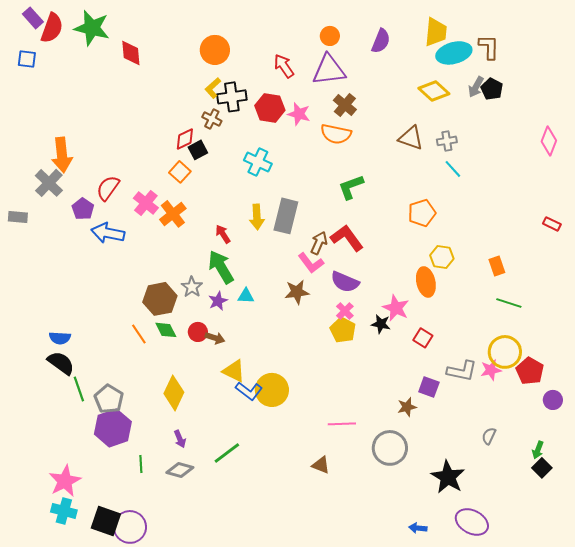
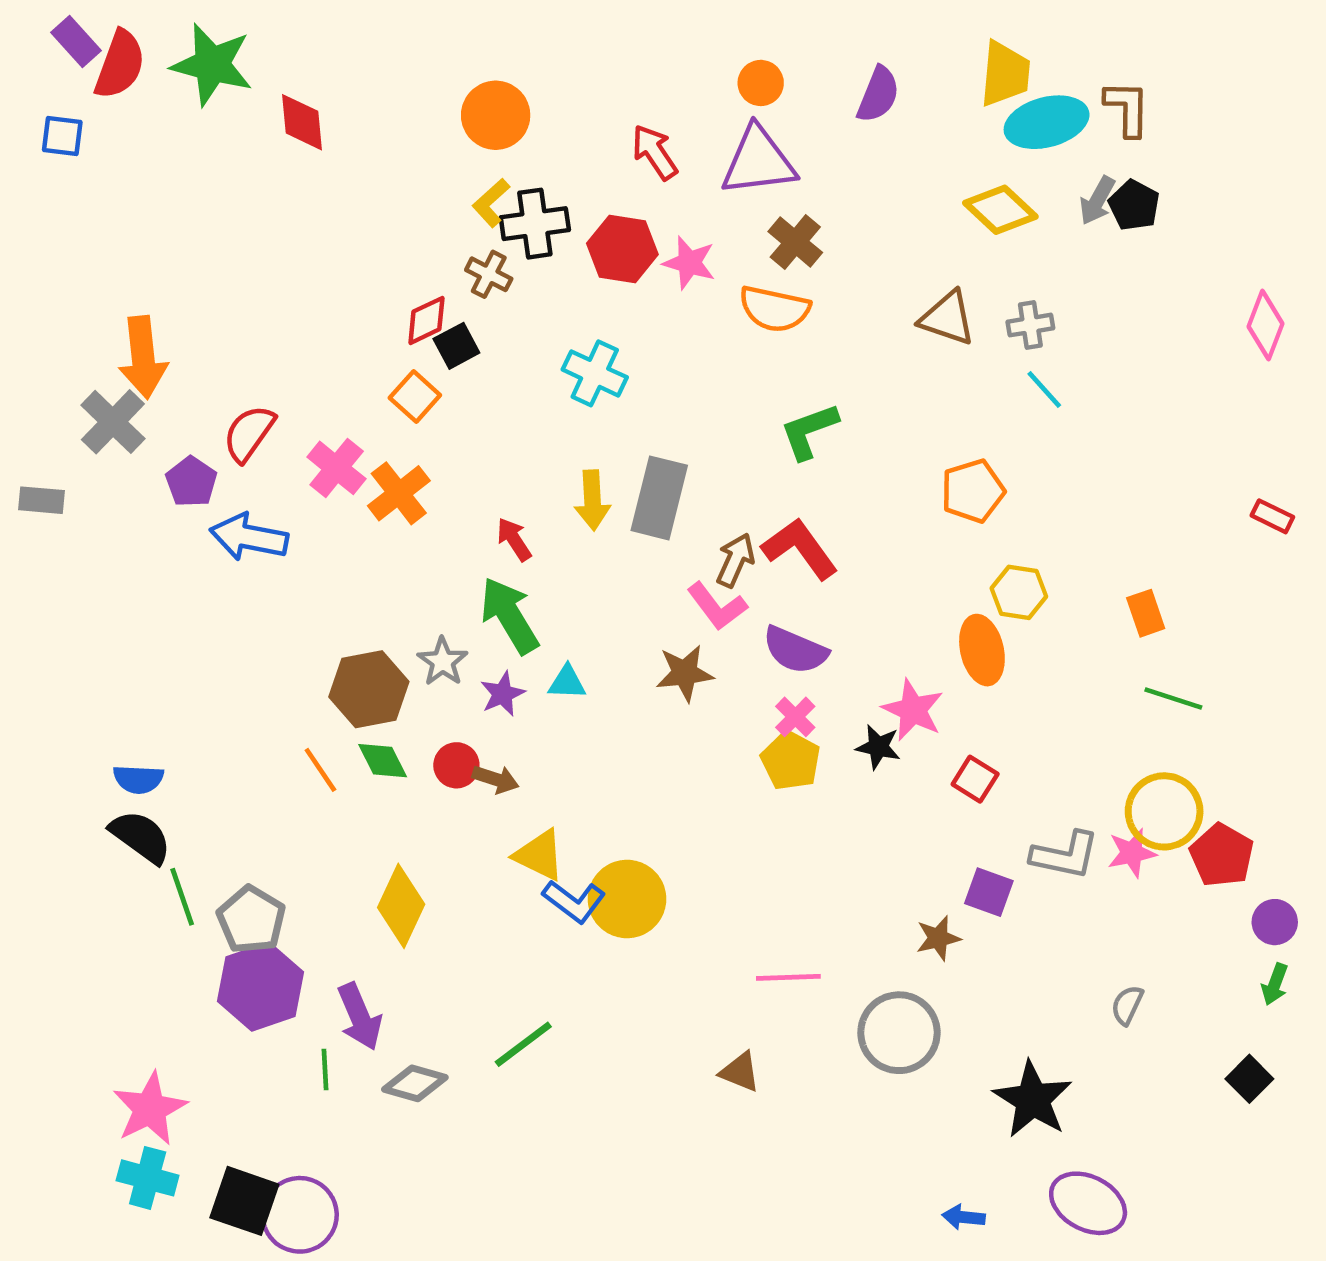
purple arrow: (180, 439) -> (360, 1017), moved, size x1.6
green arrow: (538, 450) -> (1275, 984), moved

